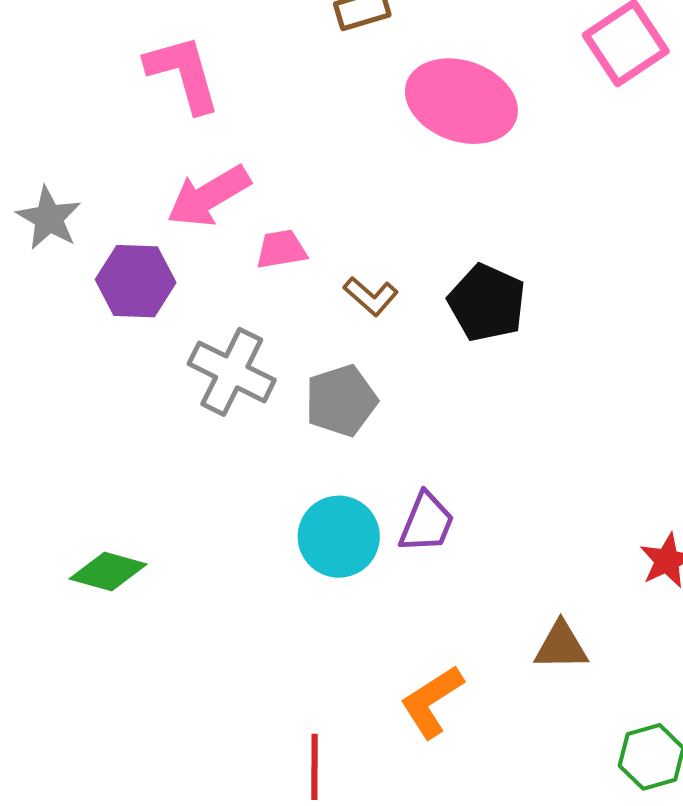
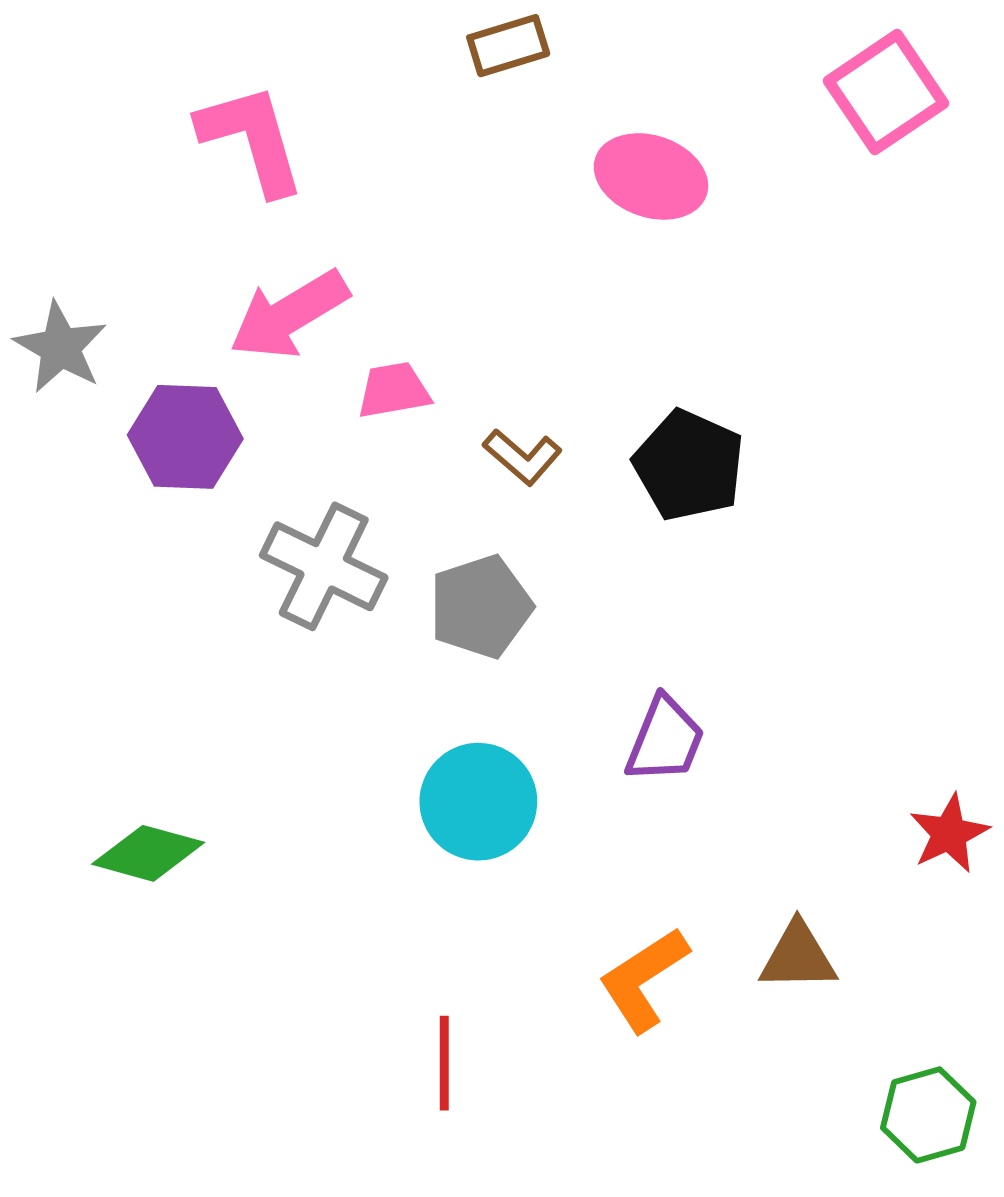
pink ellipse: (461, 101) -> (651, 176), size x0.7
purple trapezoid: (427, 523) -> (665, 740), moved
orange L-shape: (432, 702) -> (643, 979), moved
red line: (315, 767) -> (444, 1063), moved

